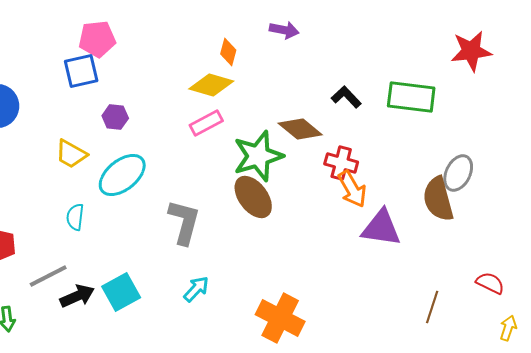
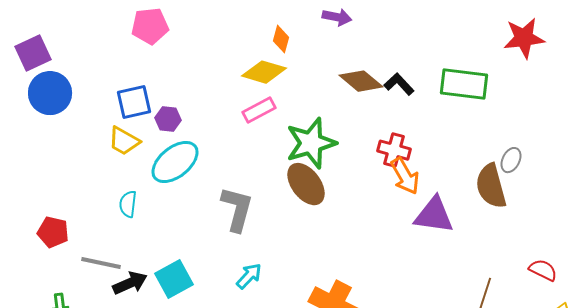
blue square: (81, 71) -> (134, 102), moved
purple hexagon: (115, 117) -> (168, 119), moved
brown diamond: (300, 129) -> (361, 81), moved
gray ellipse: (458, 173) -> (511, 160), size x0.7
gray line: (48, 276) -> (101, 263), turned 39

